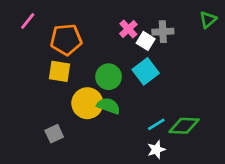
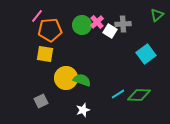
pink line: (28, 21) -> (37, 16), moved
cyan square: (146, 71) -> (146, 54), moved
green circle: (109, 77) -> (82, 25), moved
white star: (156, 150) -> (83, 110), moved

